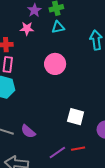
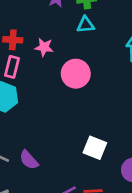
pink star: (27, 29) -> (44, 47), moved

